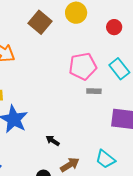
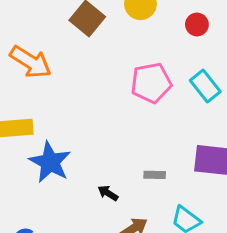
gray rectangle: (94, 91) -> (155, 175), moved

